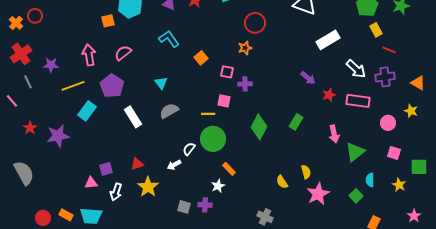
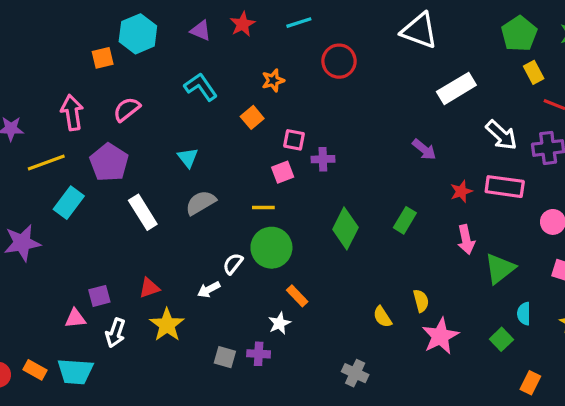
orange star: (245, 48) -> (273, 80), moved
red star: (329, 95) -> (461, 191), moved
pink square: (224, 101) -> (283, 172), moved, turned -32

